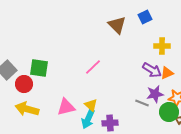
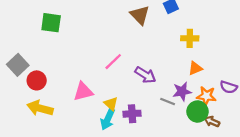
green square: (39, 68) -> (51, 23), moved
purple arrow: (152, 70) -> (145, 75), moved
pink triangle: (66, 107) -> (83, 92), moved
purple cross: (110, 123) -> (132, 114), moved

